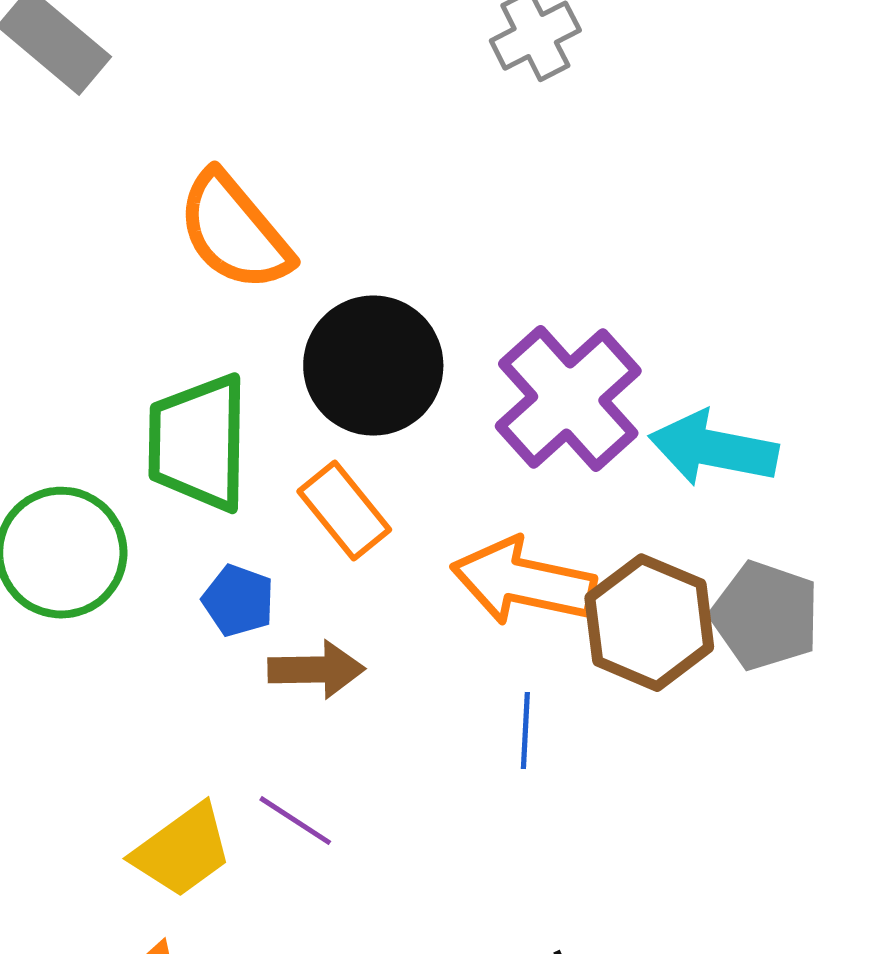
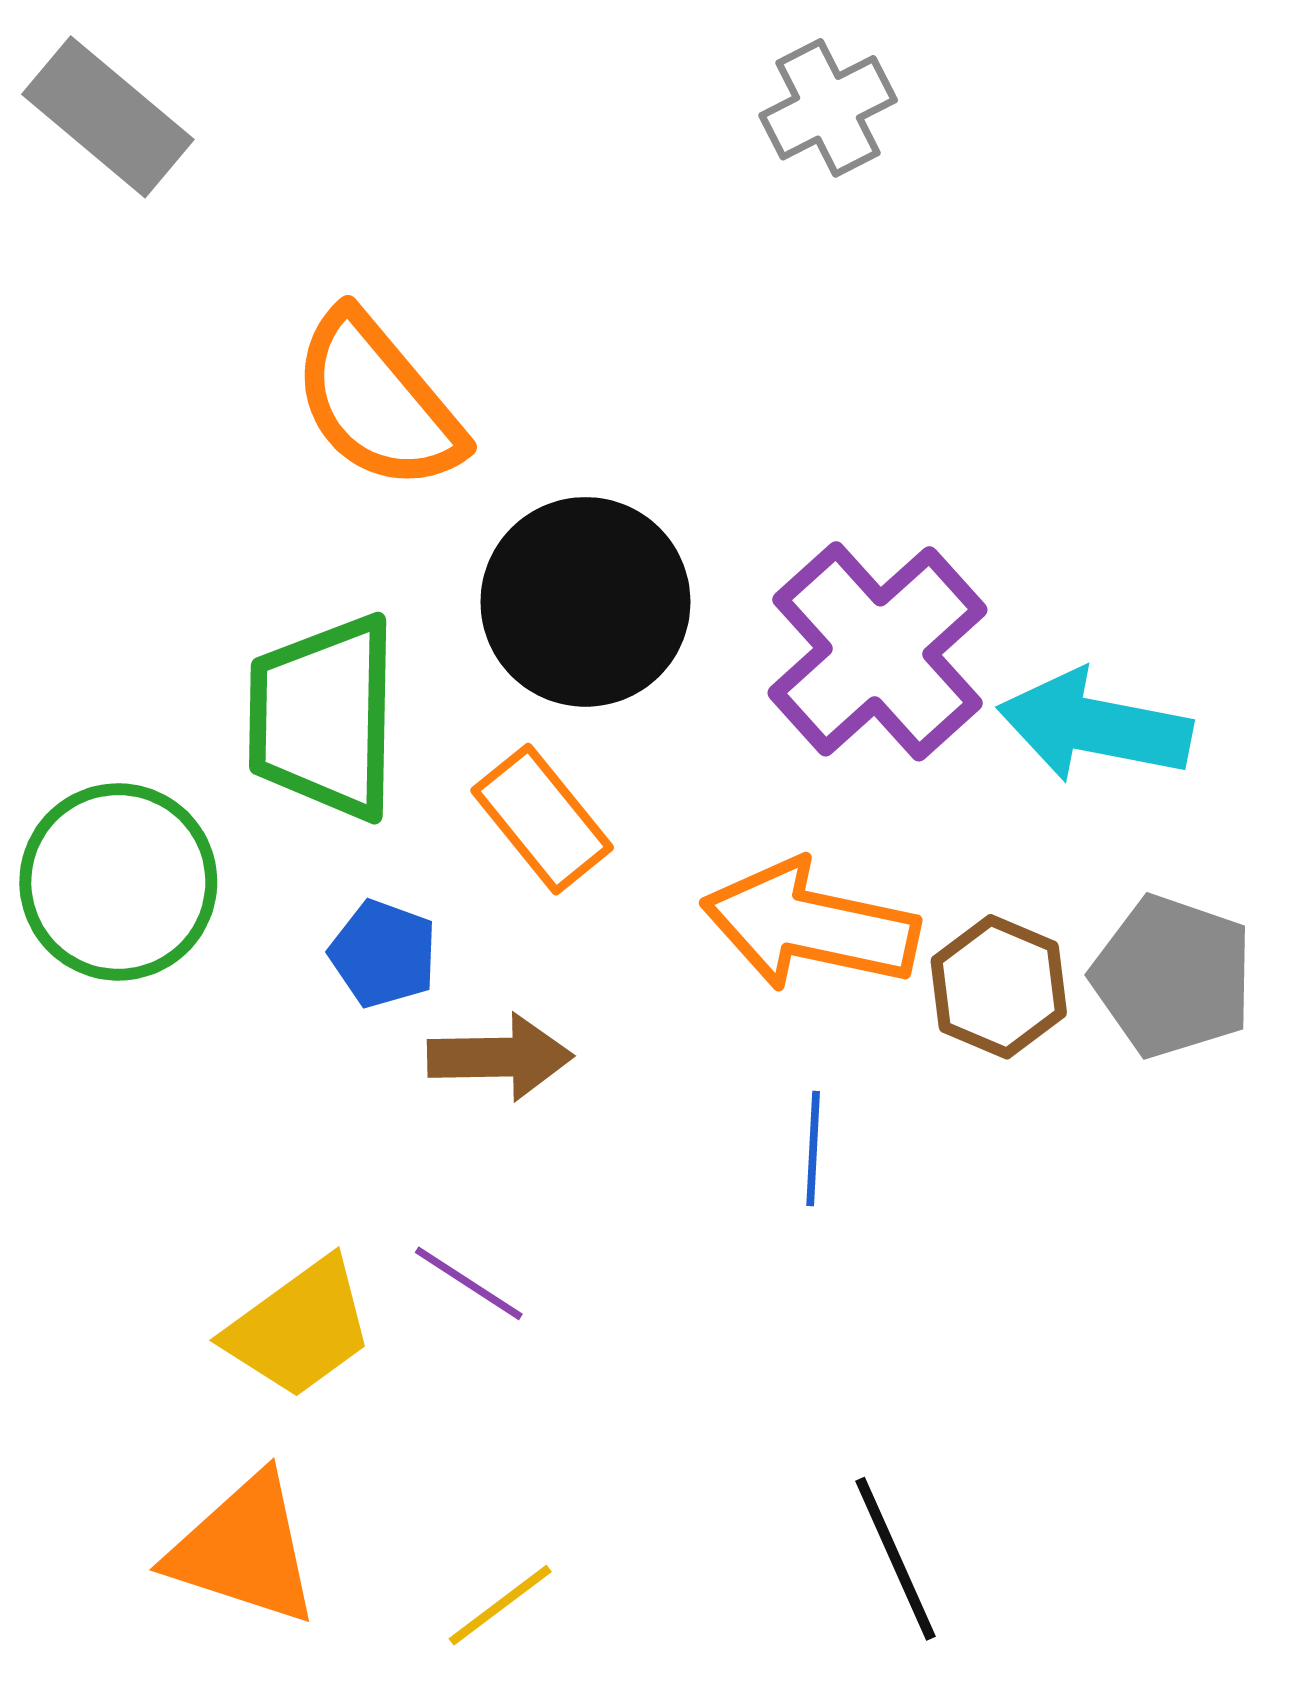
brown hexagon: (649, 623) -> (999, 987), size x0.7

